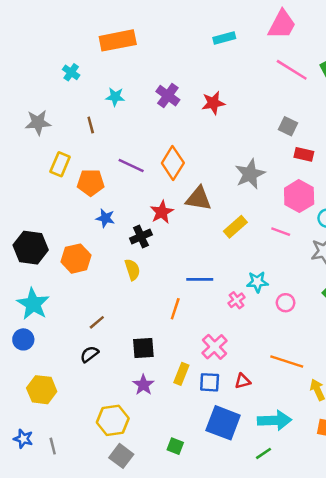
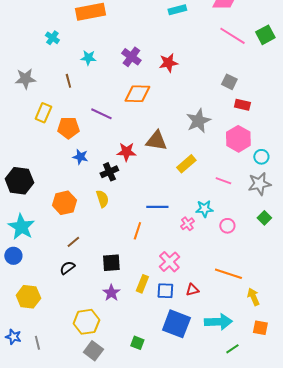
orange diamond: (173, 163) -> (137, 94), moved, turned 60
red star: (162, 212) -> (126, 152), turned 30
pink line: (281, 232) -> (223, 181), moved
orange hexagon: (76, 259) -> (64, 203), moved
green line: (263, 453) -> (232, 349), moved

